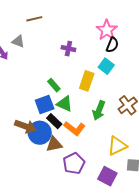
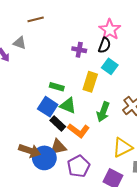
black semicircle: (112, 45) -> (104, 45), moved
purple cross: (68, 49) -> (79, 50), moved
green rectangle: (54, 85) -> (57, 87), turned -32
blue square: (45, 105) -> (48, 107), turned -36
brown arrow: (25, 126) -> (30, 151), moved
blue circle: (40, 133) -> (44, 158), moved

